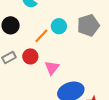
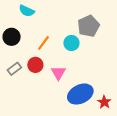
cyan circle: (59, 26) -> (71, 43), moved

